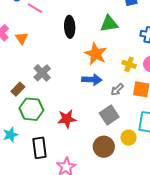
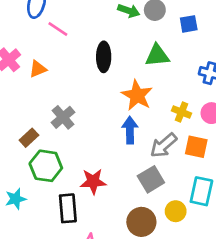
orange triangle: (22, 38) -> (38, 69), turned 40
blue arrow: (92, 80) -> (130, 130), turned -96
gray arrow: (117, 90) -> (164, 145), size x1.5
black rectangle: (40, 148) -> (68, 208), moved

